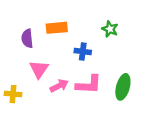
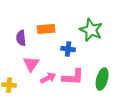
green star: (110, 29) -> (91, 30), size x1.6

